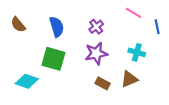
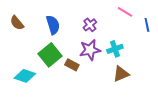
cyan cross: (137, 52) -> (115, 49), moved, turned -35
green square: (53, 59) -> (50, 55), turned 35
brown rectangle: (103, 83) -> (72, 65), moved

